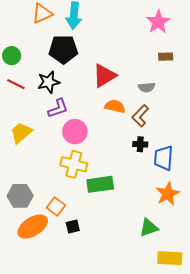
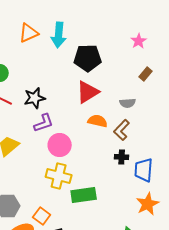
pink star: (158, 22) -> (139, 41), size x0.7
black pentagon: (63, 49) -> (88, 58), moved
brown rectangle: (166, 57) -> (146, 74), turned -48

